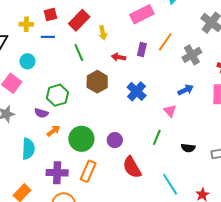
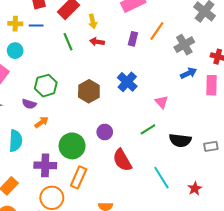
yellow cross: (26, 24) -> (15, 24), moved
red arrow: (119, 57) -> (97, 42), moved
brown hexagon: (97, 82) -> (89, 91), moved
blue arrow: (186, 90) -> (188, 73), moved
green line: (157, 137) -> (148, 129), turned 35
green circle: (81, 139) -> (72, 146), moved
black semicircle: (188, 148) -> (180, 140), size x1.5
orange rectangle: (88, 171) -> (79, 177), moved

